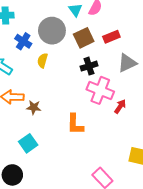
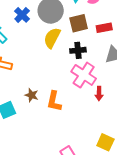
yellow semicircle: (42, 60) -> (52, 38), moved, size x1.5
red arrow: (120, 106) -> (99, 94), turned 136
brown star: (34, 107) -> (32, 95), moved

